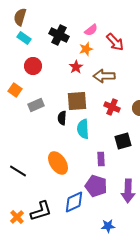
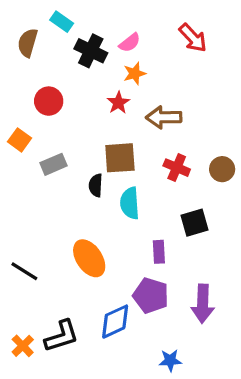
brown semicircle: (20, 17) -> (28, 43), moved
pink semicircle: (91, 30) -> (130, 43), moved
cyan rectangle: (24, 38) -> (62, 22), moved
red arrow: (115, 42) -> (193, 38), moved

